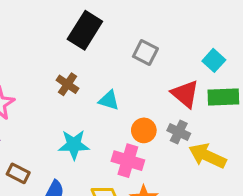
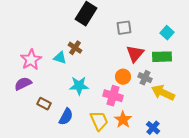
gray square: (145, 52) -> (124, 28), turned -35
red triangle: (185, 94) -> (135, 54), moved, turned 30
green rectangle: (223, 97) -> (162, 57), moved
cyan triangle: (109, 100) -> (60, 58), moved

